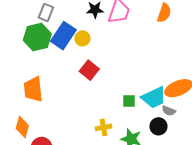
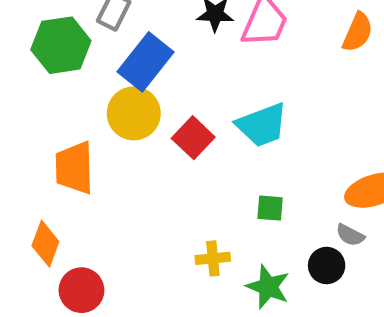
green hexagon: (37, 37) -> (61, 45), moved
yellow circle: (82, 38) -> (134, 113), moved, size x1.6
cyan trapezoid: (154, 98) -> (262, 125), moved

